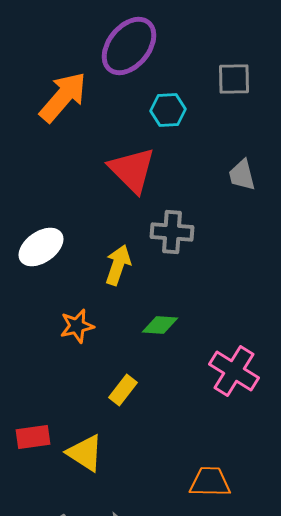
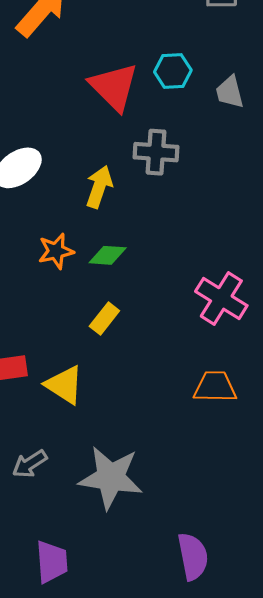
cyan hexagon: (168, 110) -> (173, 71), moved
green diamond: (160, 325) -> (108, 255), moved
orange trapezoid: (210, 482) -> (215, 387), moved

